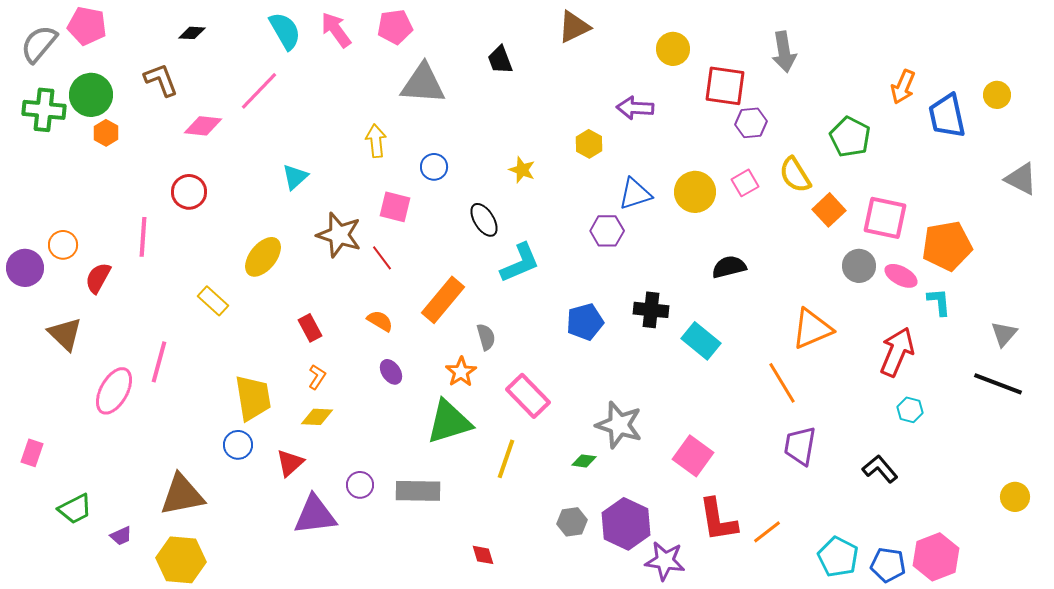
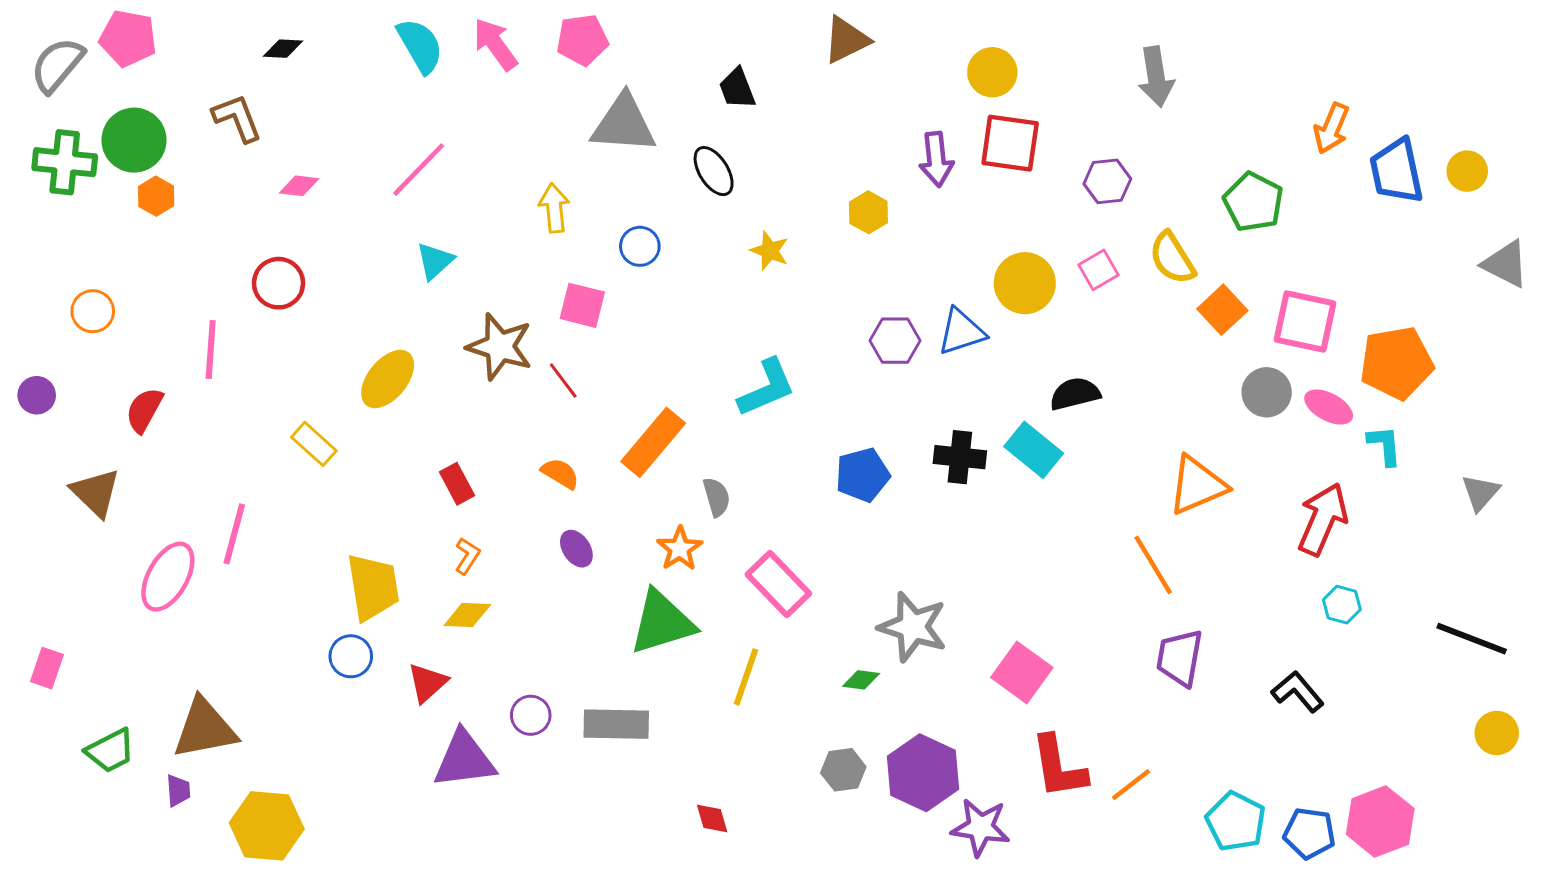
red square: (725, 86) -> (1010, 143), moved
pink line: (259, 91) -> (419, 170), moved
yellow circle: (997, 95) -> (1467, 171), moved
purple arrow: (635, 108) -> (936, 159), turned -99
pink diamond: (203, 126) -> (299, 186), size x0.7
blue triangle: (635, 194) -> (961, 332), moved
black ellipse: (484, 220) -> (714, 171), moved
orange circle: (63, 245) -> (93, 311), moved
purple circle: (25, 268) -> (37, 395), size x0.7
cyan rectangle: (701, 341) -> (1034, 450), moved
black line: (998, 384) -> (1472, 639), moved
brown triangle: (182, 495) -> (205, 729), moved
purple trapezoid: (121, 536) -> (178, 790), turned -70

